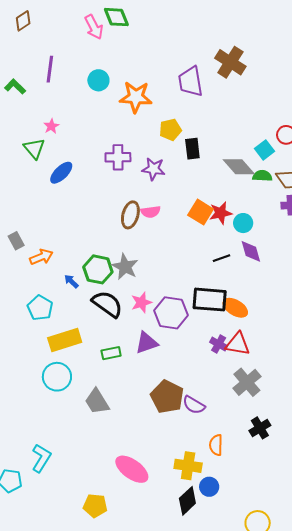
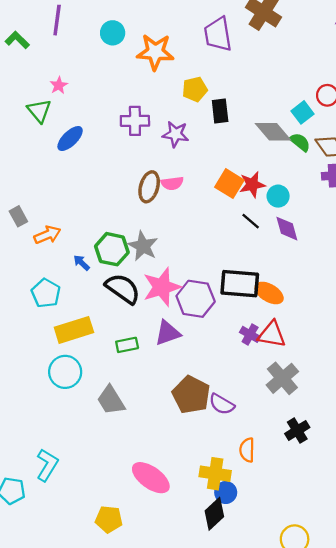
green semicircle: (262, 176) -> (300, 142), turned 36
black line: (222, 258) -> (251, 221), moved, turned 60
pink star: (141, 302) -> (162, 287), size x1.6
blue circle: (209, 487) -> (226, 493), moved

